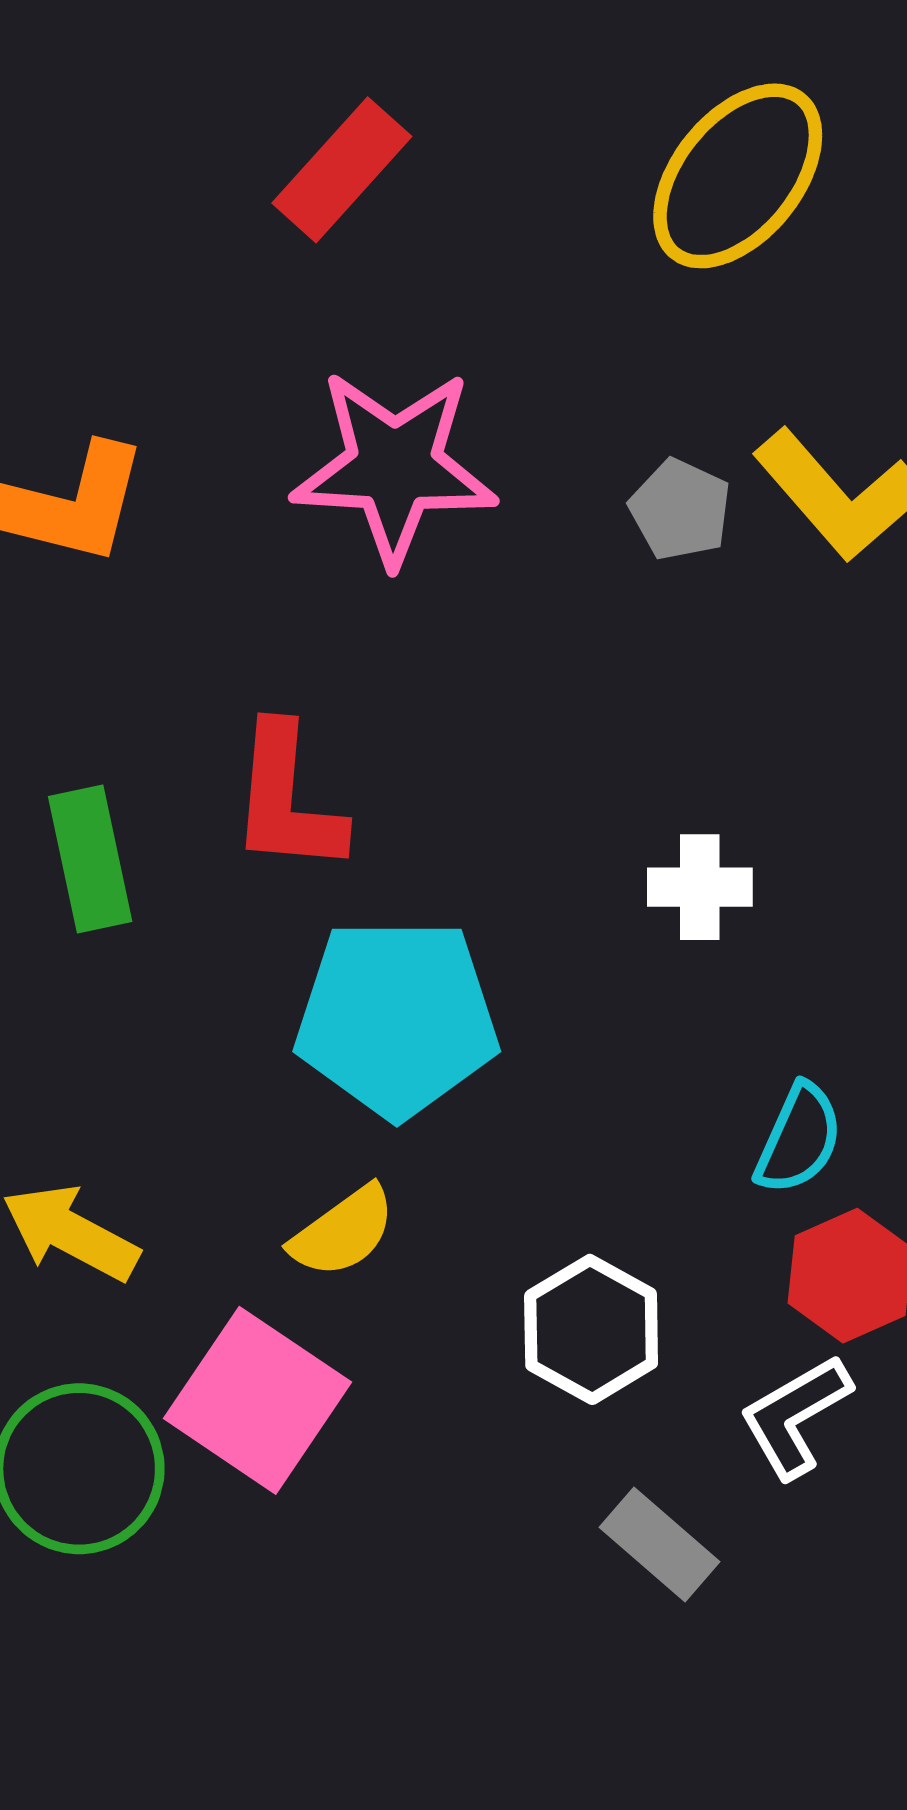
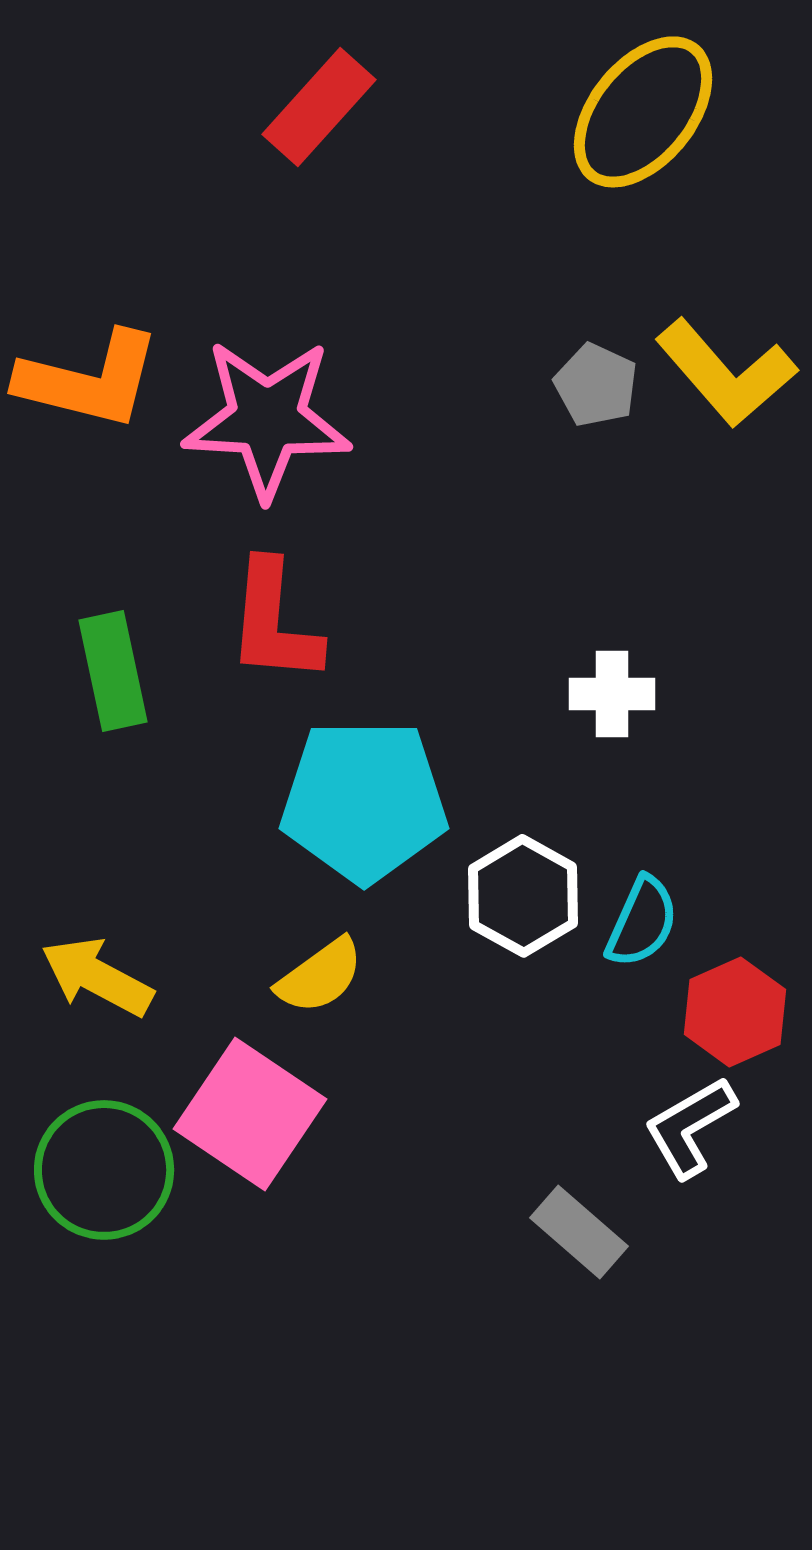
pink star: (394, 467) -> (267, 419), moved
cyan semicircle: (799, 1139) -> (642, 922), moved
white hexagon: (591, 1329) -> (523, 896), moved

